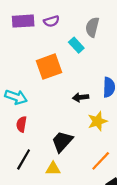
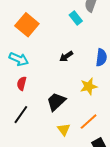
orange square: (49, 67) -> (27, 25), moved, turned -35
black arrow: (81, 97) -> (66, 56), moved, turned -32
yellow triangle: (53, 169) -> (64, 129), moved, turned 48

